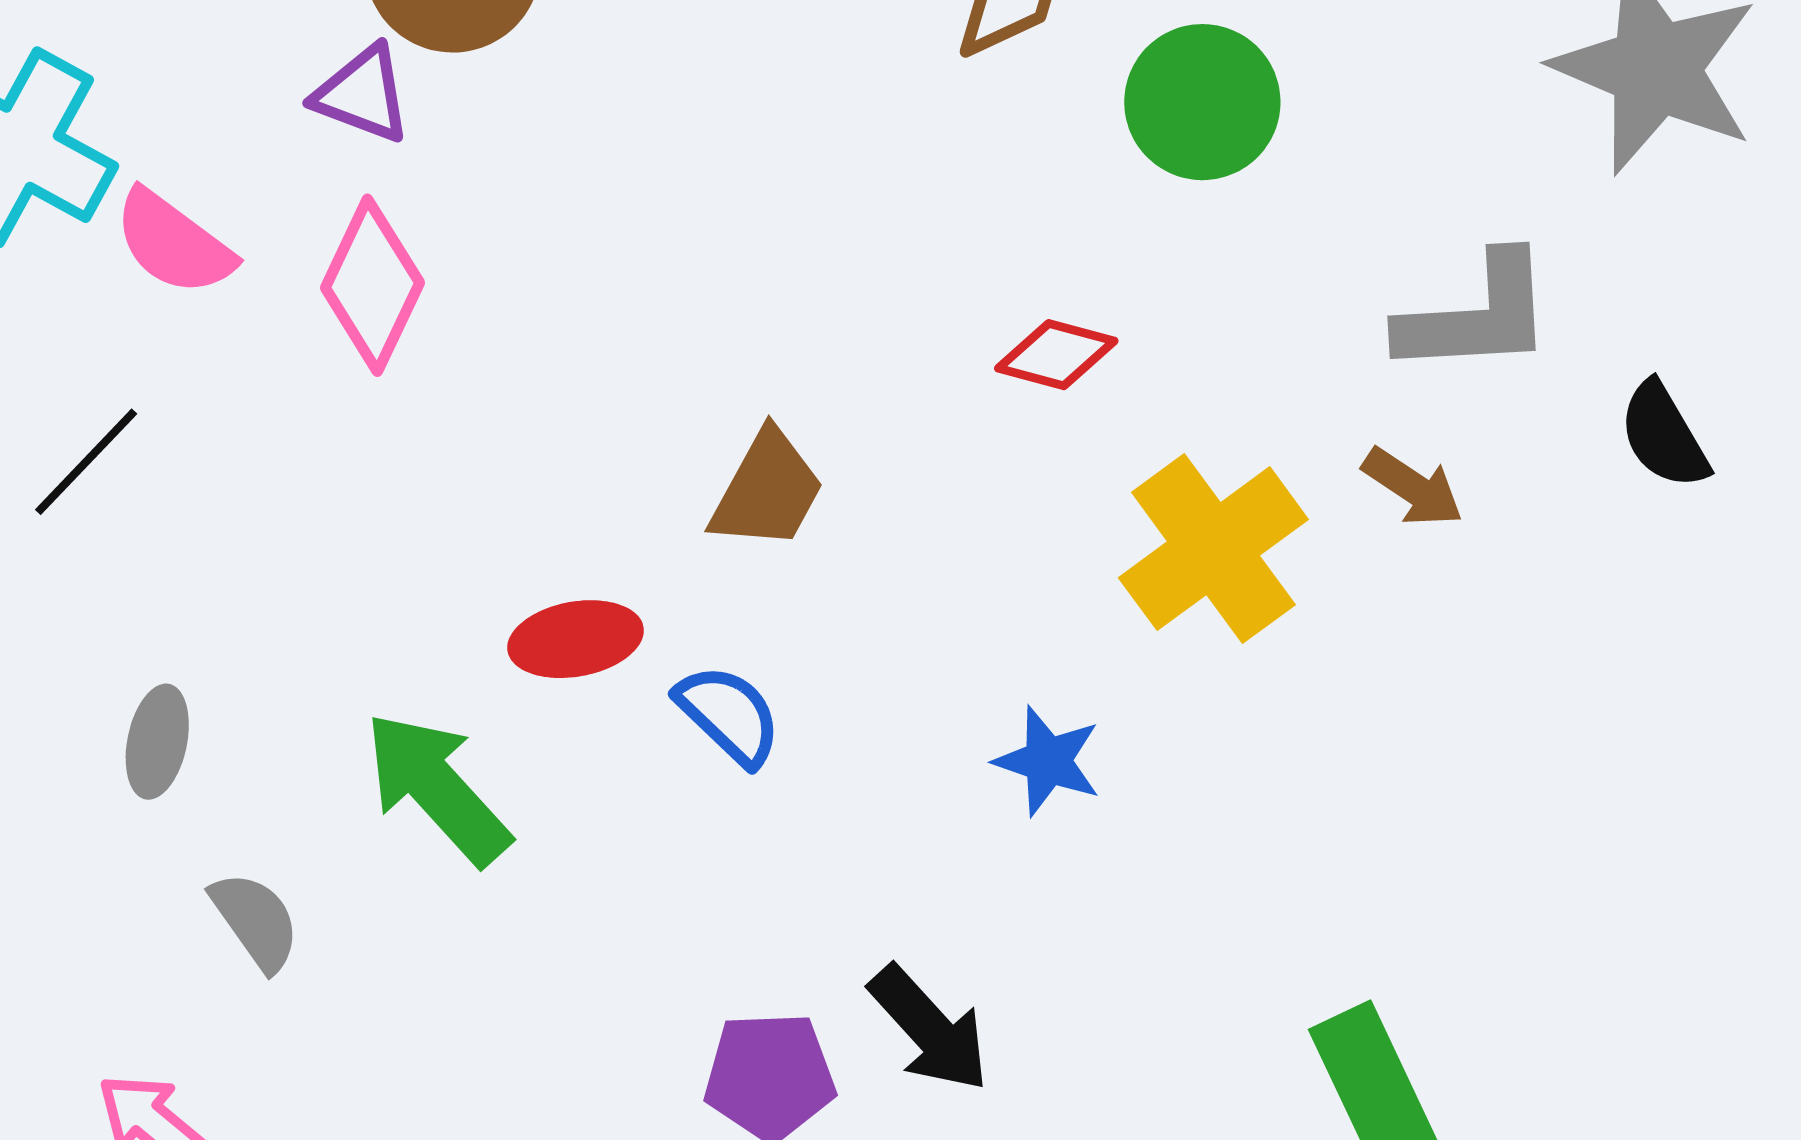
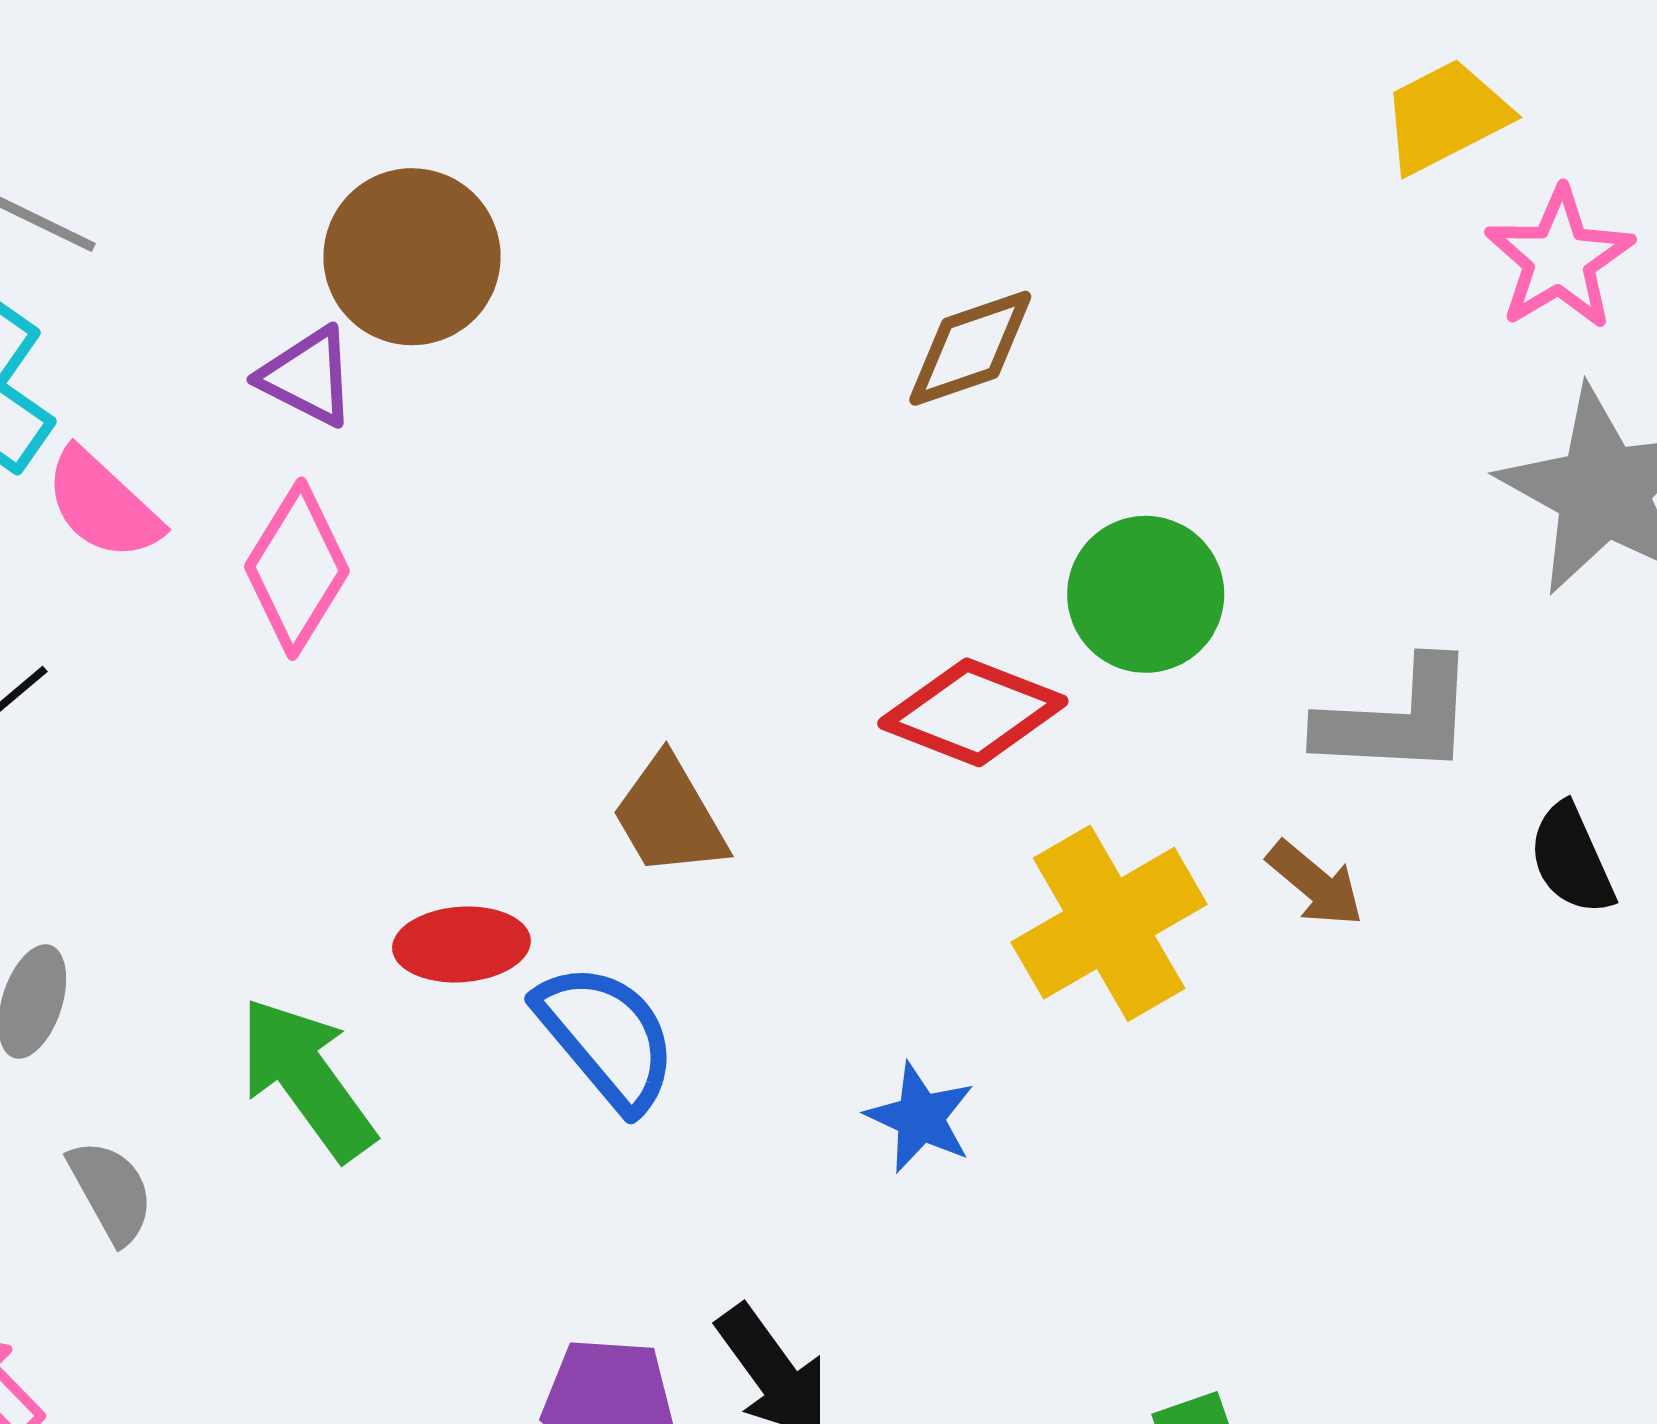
green circle: (1202, 102) -> (1146, 594), moved
red diamond: (1056, 355) -> (973, 712), size x1.5
brown trapezoid: (767, 490) -> (669, 816), turned 115
blue semicircle: (729, 715) -> (606, 1037), size x1.4

